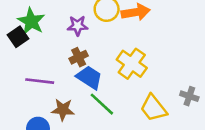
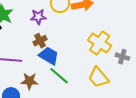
yellow cross: (132, 64) -> (100, 43), moved
gray cross: (189, 96) -> (122, 57), moved

